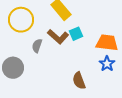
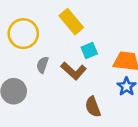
brown L-shape: (58, 37) -> (74, 71), moved

